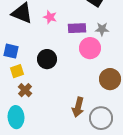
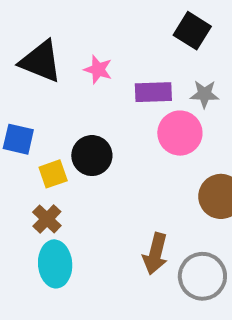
yellow square: (17, 71) -> (53, 174), moved
cyan ellipse: (16, 117) -> (55, 264), moved

